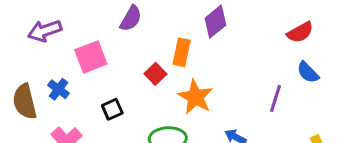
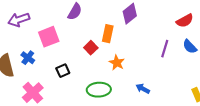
orange star: (195, 97) -> (117, 63), size x0.7
purple line: (275, 98) -> (165, 49), moved

